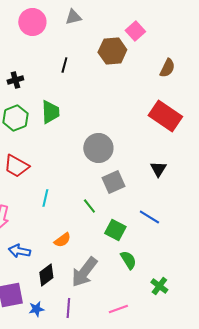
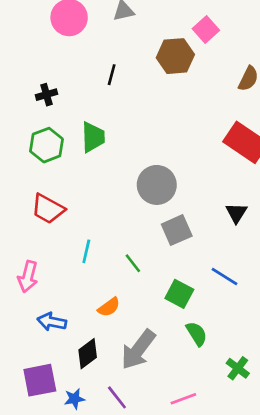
green line: (89, 206) -> (133, 263), moved
purple line: (68, 308) -> (117, 397), turned -42

